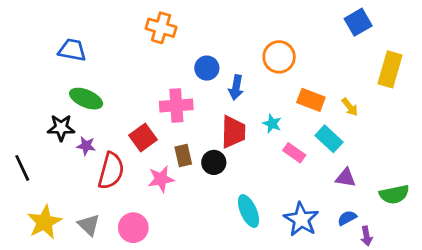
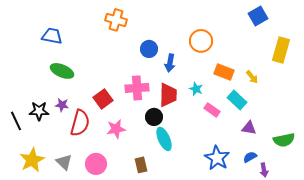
pink cross: (176, 106) -> (137, 88), moved
black star: (61, 128) -> (39, 111), moved
brown rectangle: (183, 155) -> (141, 165), moved
cyan ellipse: (248, 211) -> (164, 139), moved

